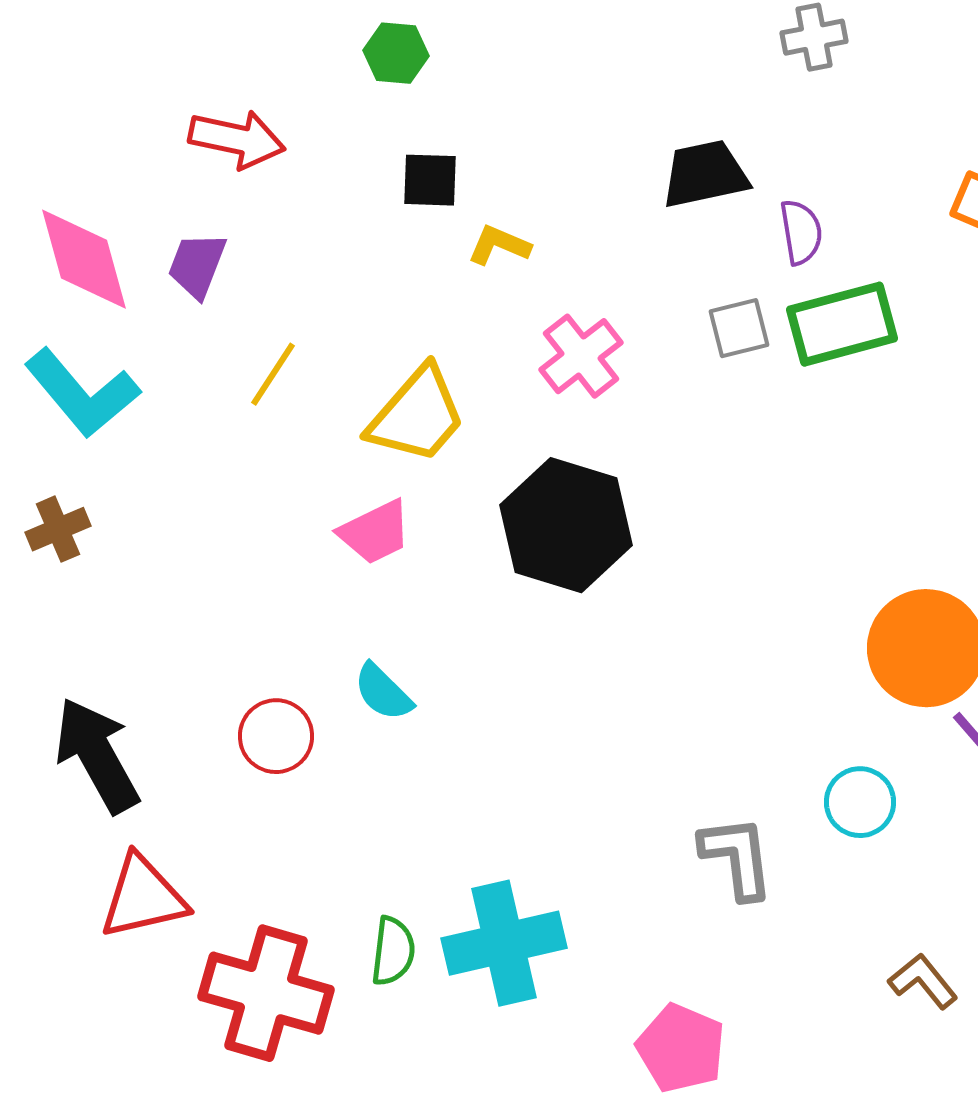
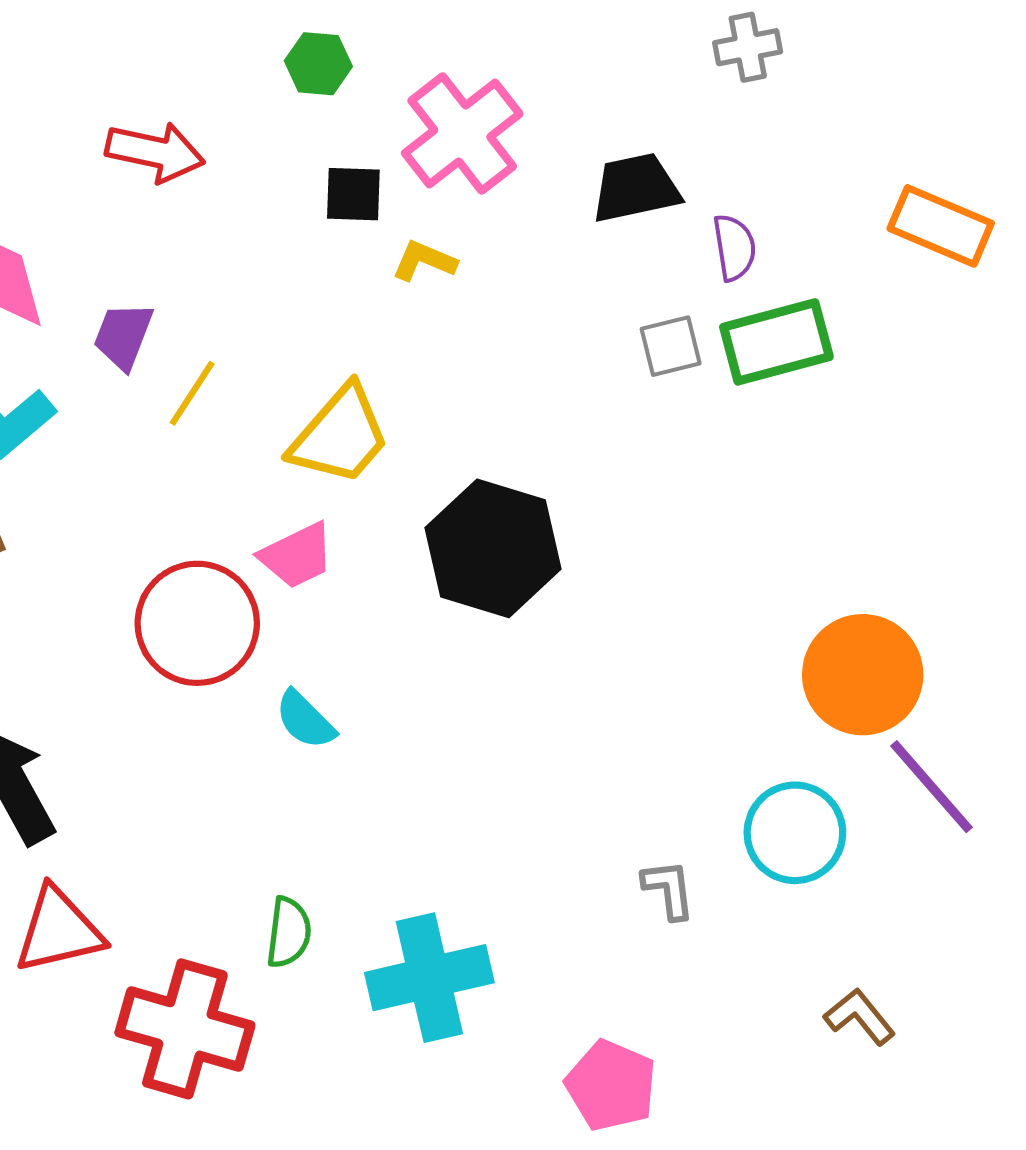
purple trapezoid: (197, 265) -> (123, 336), moved
pink cross: (581, 356) -> (462, 133), moved, size x1.4
red circle: (276, 736) -> (197, 623), moved, size x1.6
cyan circle: (860, 802) -> (795, 833), size x1.4
gray L-shape: (737, 857) -> (669, 889), size x0.7
green semicircle: (393, 951) -> (289, 932), moved

